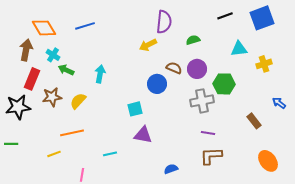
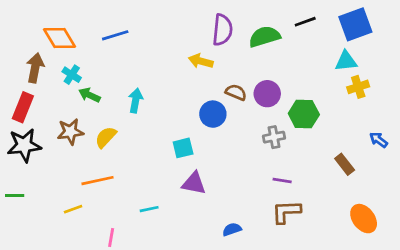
green semicircle: (193, 40) -> (264, 37), moved, size x1.6
yellow arrow: (148, 45) -> (201, 61), turned 42
cyan triangle: (239, 49) -> (346, 61), moved
red rectangle: (32, 79) -> (23, 107), moved
gray cross: (202, 101) -> (274, 137), size x0.7

